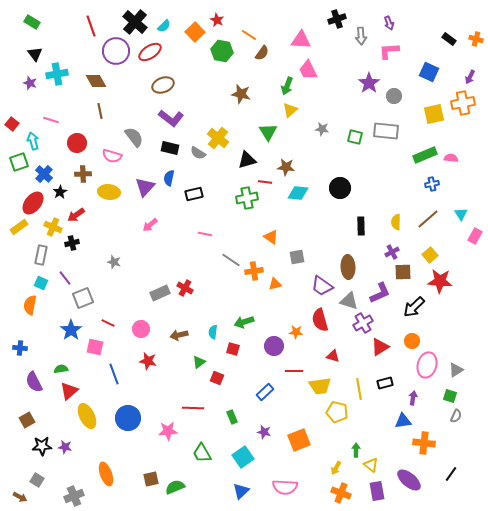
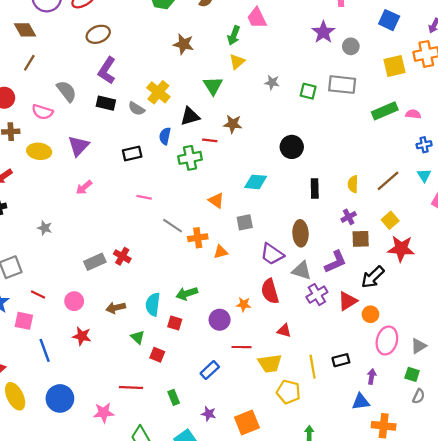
brown line: (100, 111) -> (29, 63), turned 42
purple L-shape: (171, 118) -> (107, 70), turned 85
blue semicircle: (169, 178) -> (165, 136), moved
blue cross: (432, 184) -> (424, 145), moved
cyan diamond: (298, 193) -> (256, 182), moved
cyan semicircle: (213, 332) -> (153, 304), size x1.5
red triangle: (380, 347) -> (348, 301), moved
green triangle: (199, 362) -> (138, 337), turned -40

